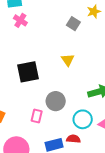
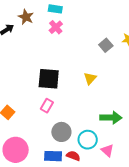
gray circle: (56, 101) -> (61, 132), moved
pink rectangle: (37, 116) -> (47, 106), moved

